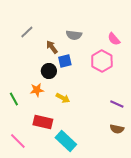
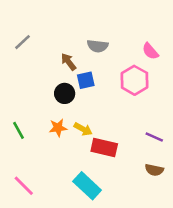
gray line: (27, 32) -> (22, 42), moved
orange star: (37, 90) -> (58, 128), moved
red rectangle: (43, 122) -> (104, 148), moved

